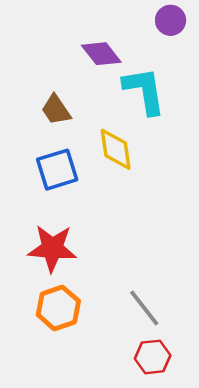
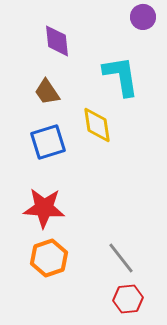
purple diamond: (101, 54) -> (57, 41), moved, turned 32

